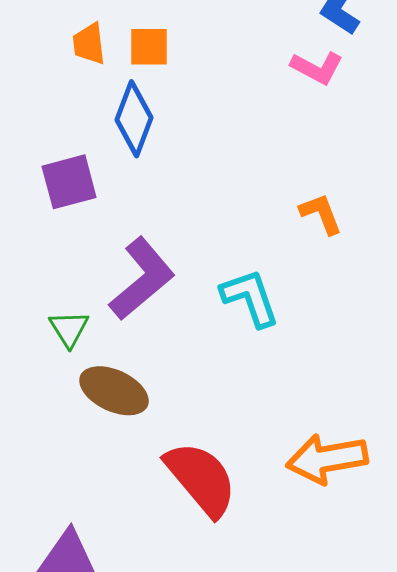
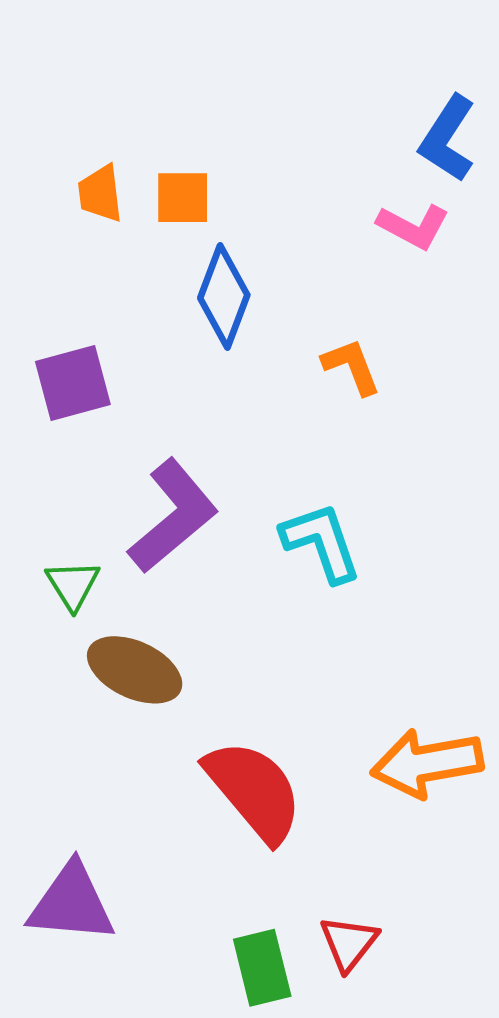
blue diamond: (134, 119) -> (224, 297), moved
orange L-shape: (321, 214) -> (351, 367), moved

